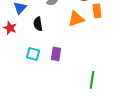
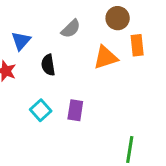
cyan square: (33, 54) -> (41, 110), turned 32

